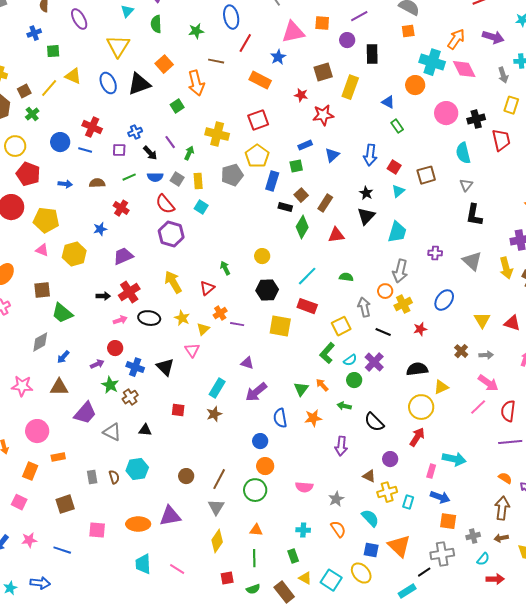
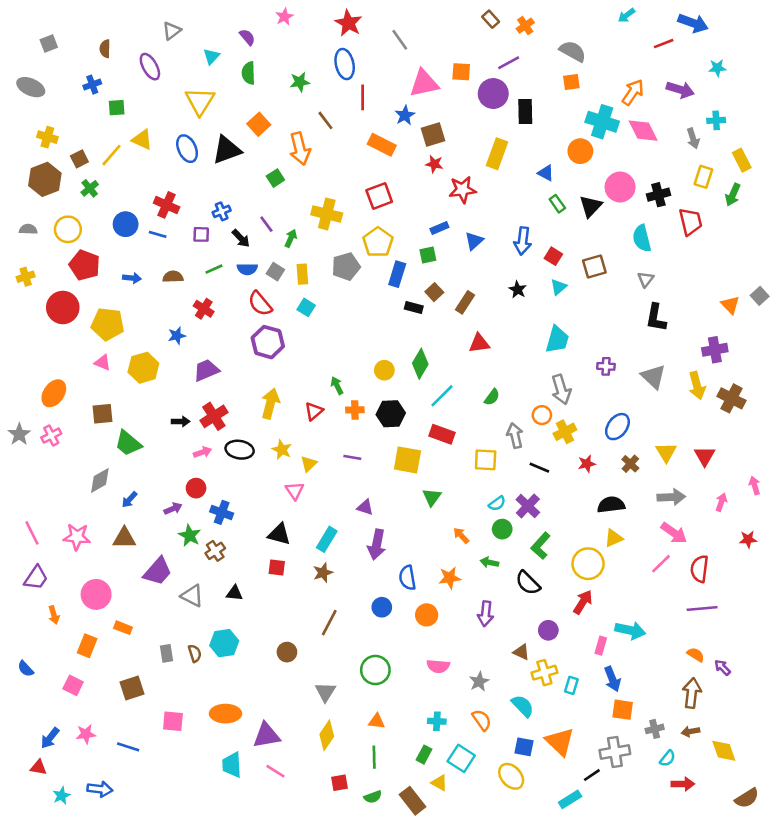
purple circle: (347, 40) -> (493, 94), size x1.5
red line: (245, 43) -> (363, 97), turned -30
brown line: (216, 61) -> (325, 120), turned 42
brown square: (323, 72) -> (433, 135), moved
black triangle: (366, 216) -> (591, 206), moved
green diamond: (302, 227) -> (420, 364), moved
gray arrow: (400, 271) -> (561, 389), turned -30
green semicircle: (346, 277) -> (492, 397), turned 120
yellow arrow: (173, 282) -> (270, 404), turned 45
orange cross: (220, 313) -> (355, 410), moved, turned 32
red triangle: (512, 323) -> (705, 456), turned 42
yellow square: (341, 326) -> (486, 460), turned 30
brown cross: (461, 351) -> (630, 464), moved
green L-shape: (327, 353) -> (541, 546), moved
gray arrow: (486, 355) -> (671, 497), size x1.5
black triangle: (165, 367) -> (279, 534), moved, turned -30
black semicircle: (417, 369) -> (611, 505), moved
green triangle: (301, 389) -> (432, 497), moved
purple arrow: (256, 392) -> (377, 544), turned -40
orange rectangle: (58, 457) -> (123, 628), turned 32
orange circle: (265, 466) -> (427, 615), moved
brown line: (219, 479) -> (329, 623), moved
blue arrow: (440, 497) -> (612, 679), turned 48
purple triangle: (170, 516) -> (266, 735), moved
green rectangle: (293, 556) -> (424, 755), turned 48
cyan square: (331, 580) -> (461, 758), moved

